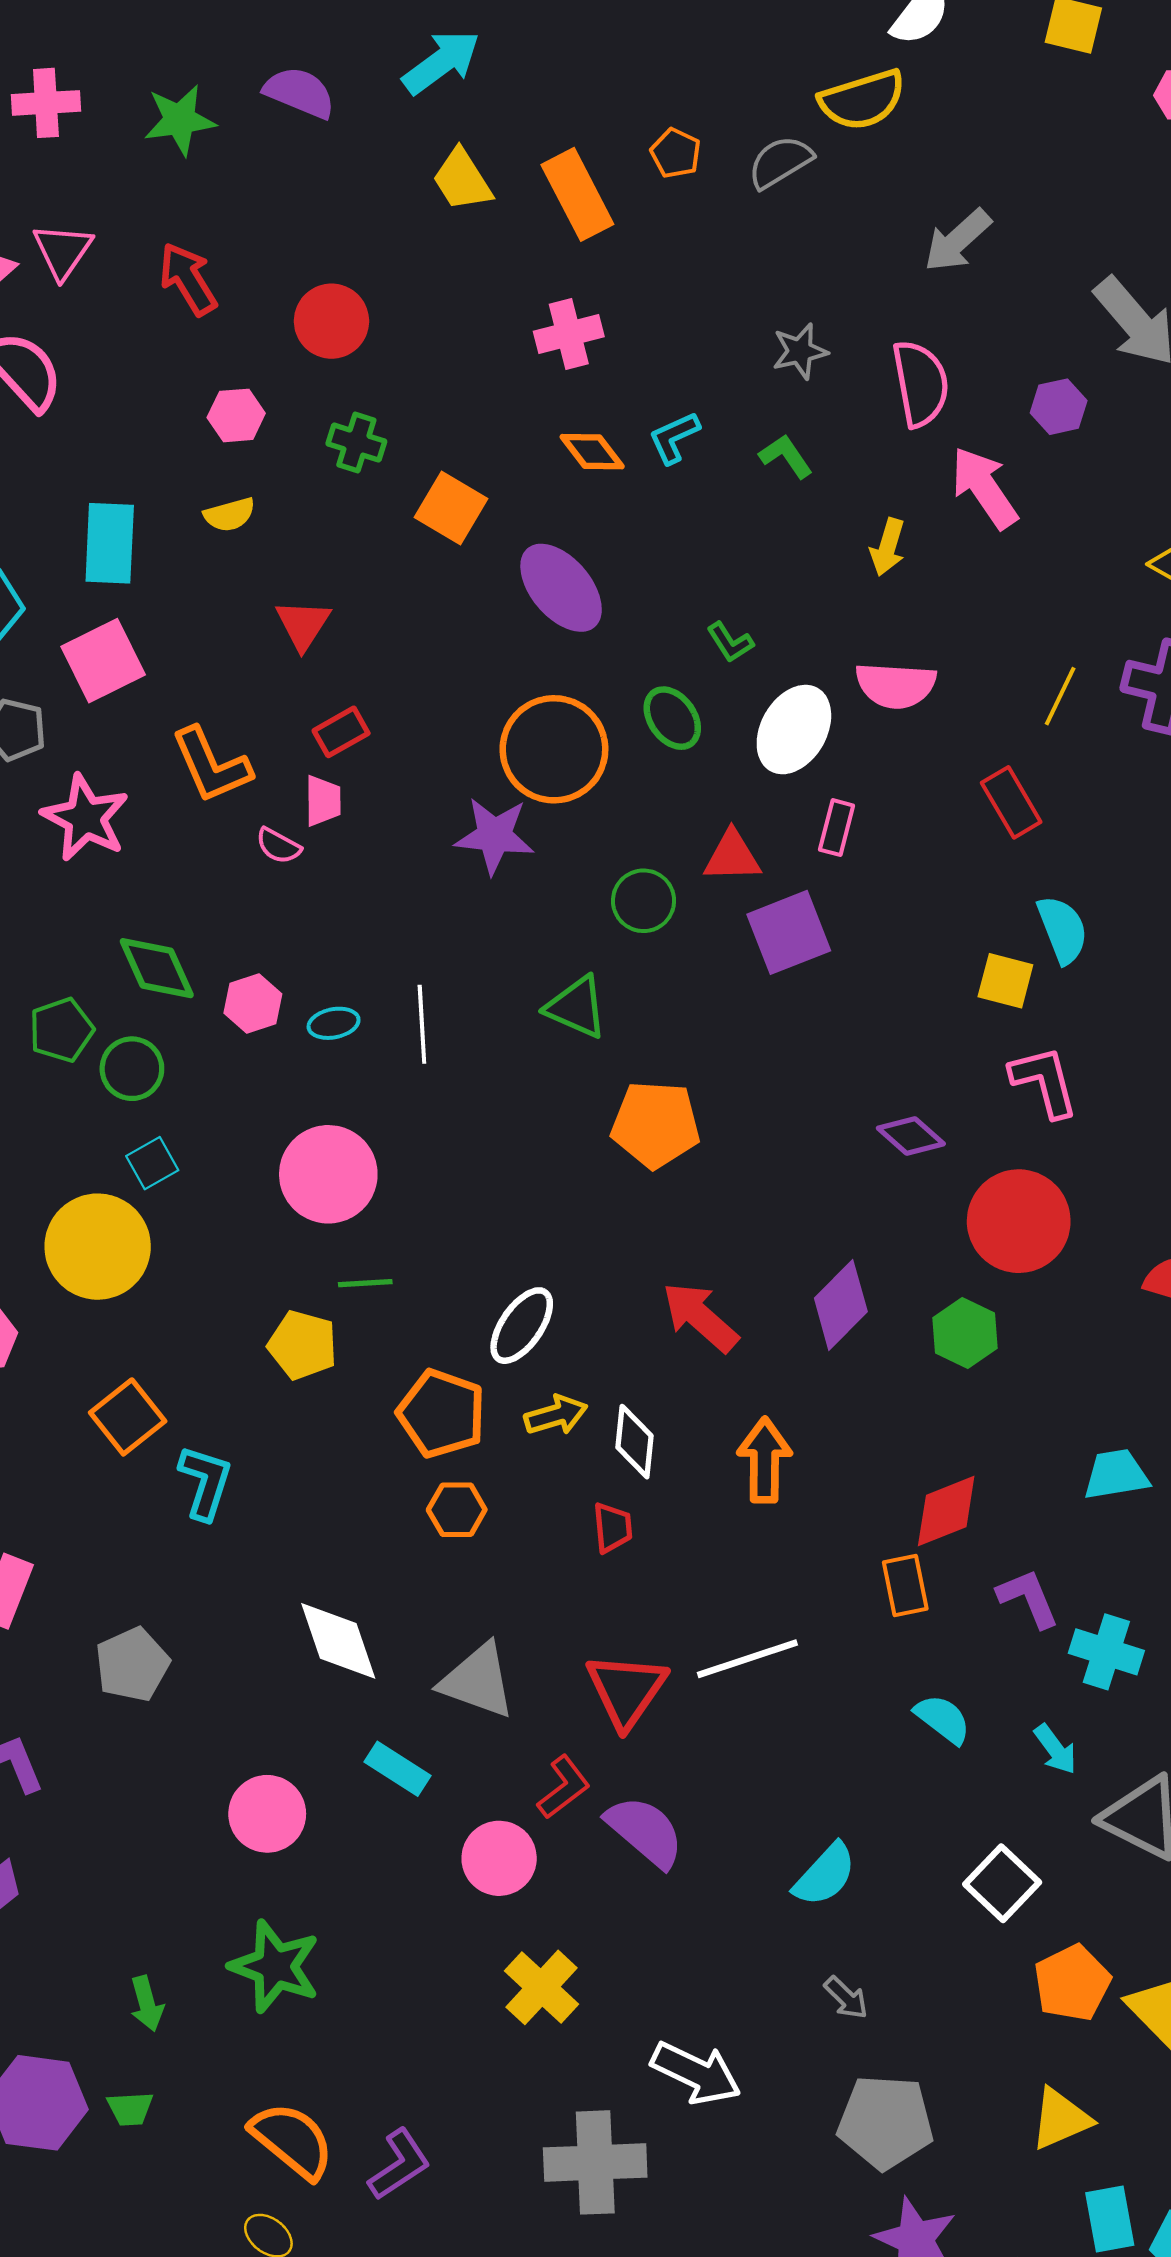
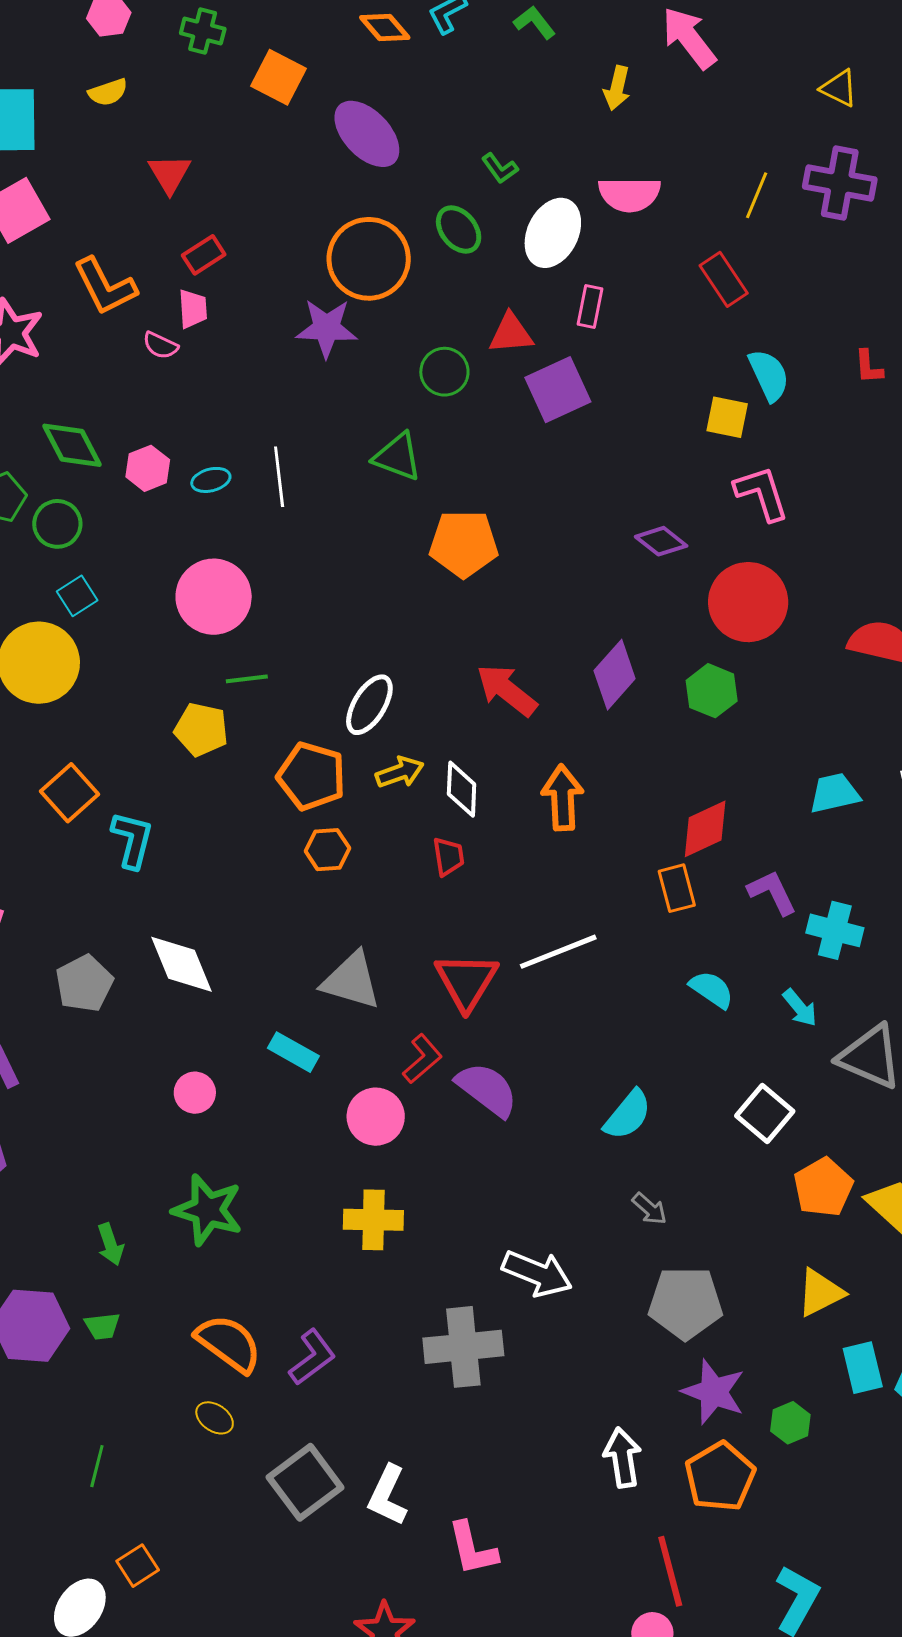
white diamond: (338, 1641) -> (181, 964), moved
pink circle: (267, 1814) -> (195, 1093), size x0.7
yellow cross: (541, 1987) -> (373, 1220), moved, turned -38

